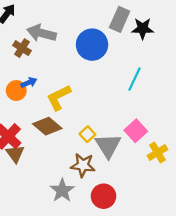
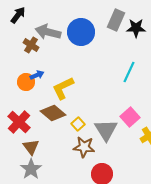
blue circle: (92, 45) -> (81, 32), moved
yellow square: (87, 134) -> (78, 124), moved
brown triangle: (15, 154) -> (31, 147), moved
gray star: (62, 190) -> (31, 169), moved

